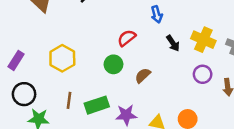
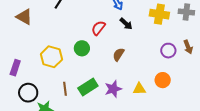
black arrow: (173, 43) -> (126, 24), moved
green circle: (113, 64) -> (82, 48), moved
purple circle: (203, 74) -> (168, 51), moved

